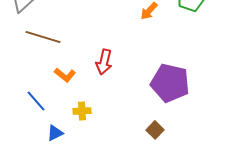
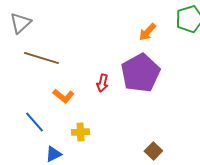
red arrow: (104, 62) -> (102, 83), size x0.7
purple pentagon: (170, 83) -> (140, 73), moved, turned 30

